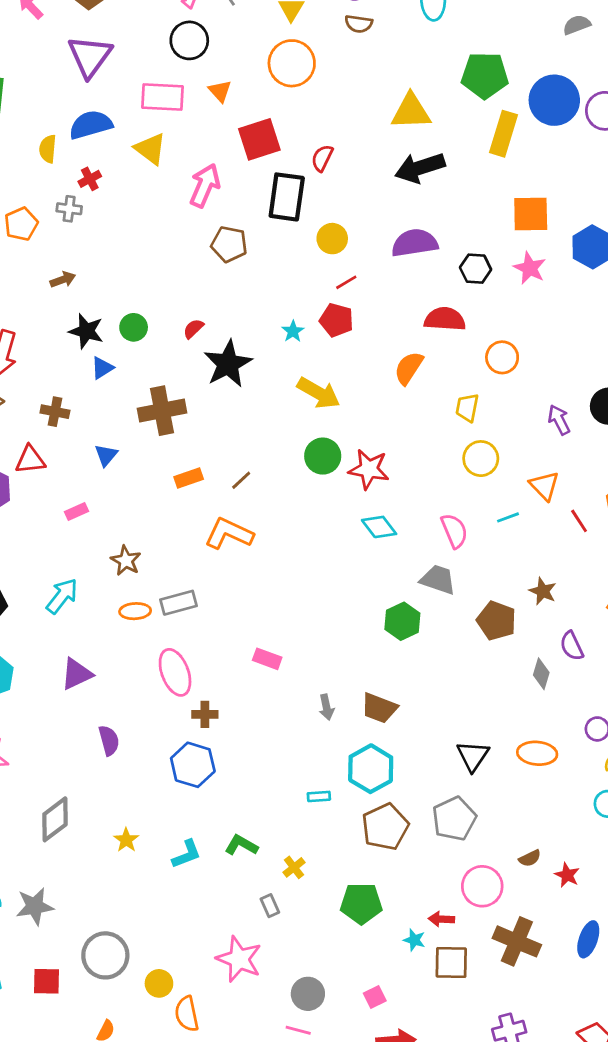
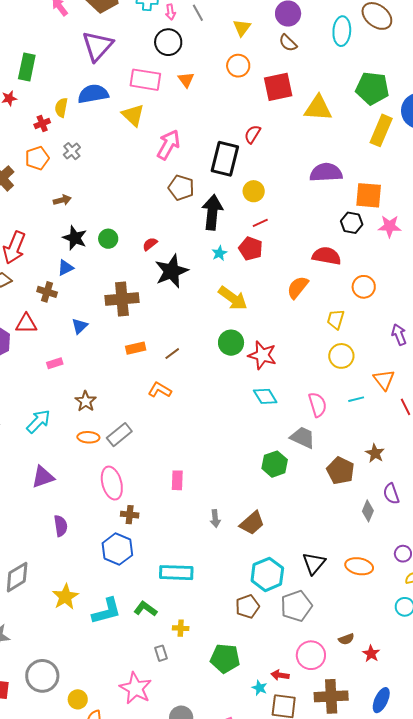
brown semicircle: (359, 24) -> (288, 43), turned 30
orange circle: (292, 63) -> (238, 66), size x0.7
red square: (259, 139) -> (278, 87), moved
black arrow: (420, 168) -> (212, 212), moved, turned 108
red cross: (90, 179) -> (42, 123), moved
gray cross: (69, 209) -> (72, 151), turned 36
orange square: (531, 214) -> (369, 195), moved
purple semicircle: (415, 243) -> (326, 173), moved
pink star: (530, 268) -> (390, 226), turned -30
blue triangle: (102, 368) -> (66, 268), moved
orange L-shape: (229, 534) -> (160, 390), size x0.7
gray rectangle: (178, 603) -> (119, 435), turned -30
pink rectangle: (267, 659) -> (177, 480), turned 66
brown trapezoid: (379, 708) -> (252, 523), turned -68
cyan hexagon: (371, 769) -> (267, 574), moved
cyan rectangle: (319, 796) -> (176, 573), moved, size x2.0
brown pentagon: (385, 827) -> (247, 606), size x0.7
yellow star: (126, 840) -> (65, 597), size x1.5
cyan L-shape: (187, 854) -> (107, 611), size x1.4
yellow cross: (294, 867) -> (181, 628), turned 35
brown cross: (517, 941) -> (331, 696), turned -32

